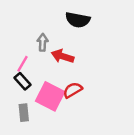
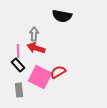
red arrow: (63, 56) -> (36, 48), moved
pink line: (22, 64) -> (18, 51), turned -32

